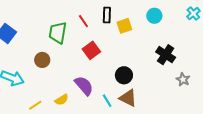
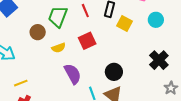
yellow square: (124, 26) -> (124, 23), turned 35
brown circle: (42, 60) -> (38, 32), moved
yellow semicircle: (62, 100) -> (59, 48), moved

